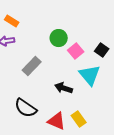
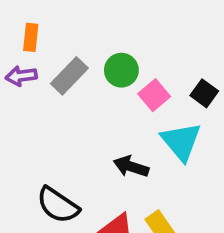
orange rectangle: (12, 21) -> (31, 37), turned 64
gray rectangle: (32, 66) -> (69, 76), moved

